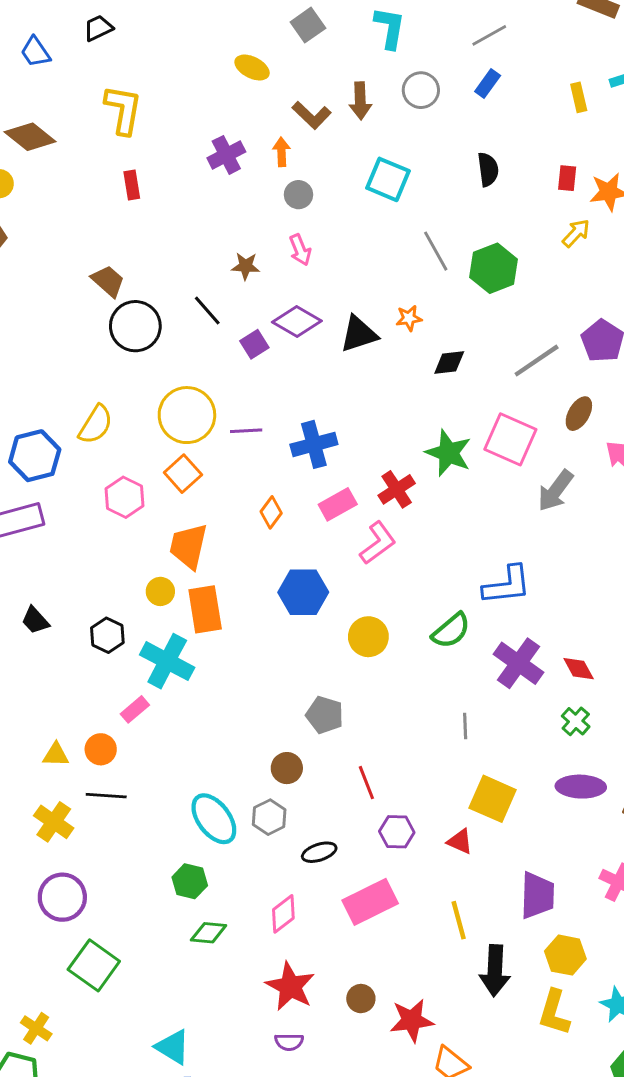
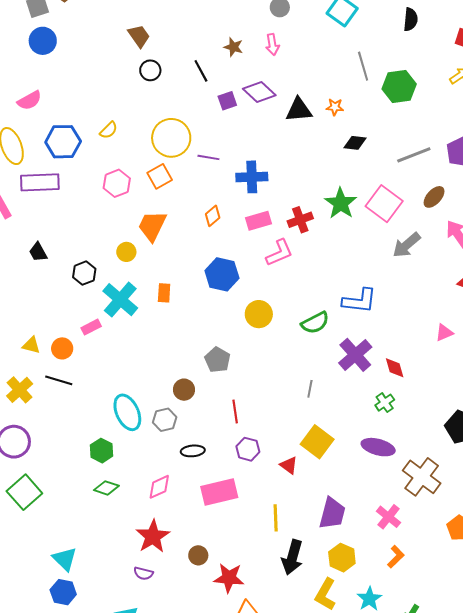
black circle: (135, 326) -> (150, 70), size x0.6
yellow semicircle: (96, 425) -> (109, 130), size x0.7
orange rectangle: (205, 609) -> (164, 293), moved, size x0.6

